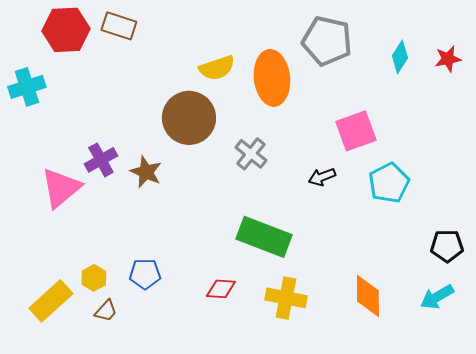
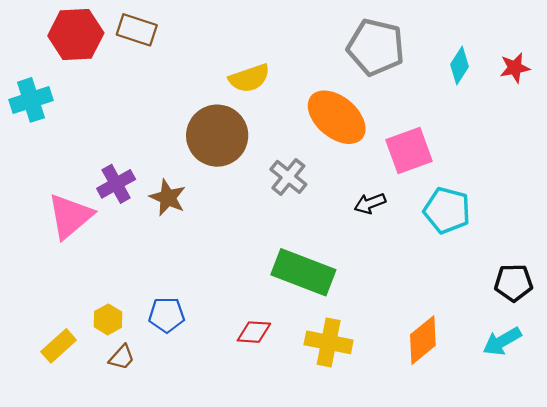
orange ellipse: (272, 78) -> (337, 117), moved, turned -44
cyan pentagon: (389, 183) -> (447, 210), turned -30
orange diamond: (368, 296) -> (423, 340), turned 51
yellow rectangle: (51, 301) -> (59, 346), size x0.7

